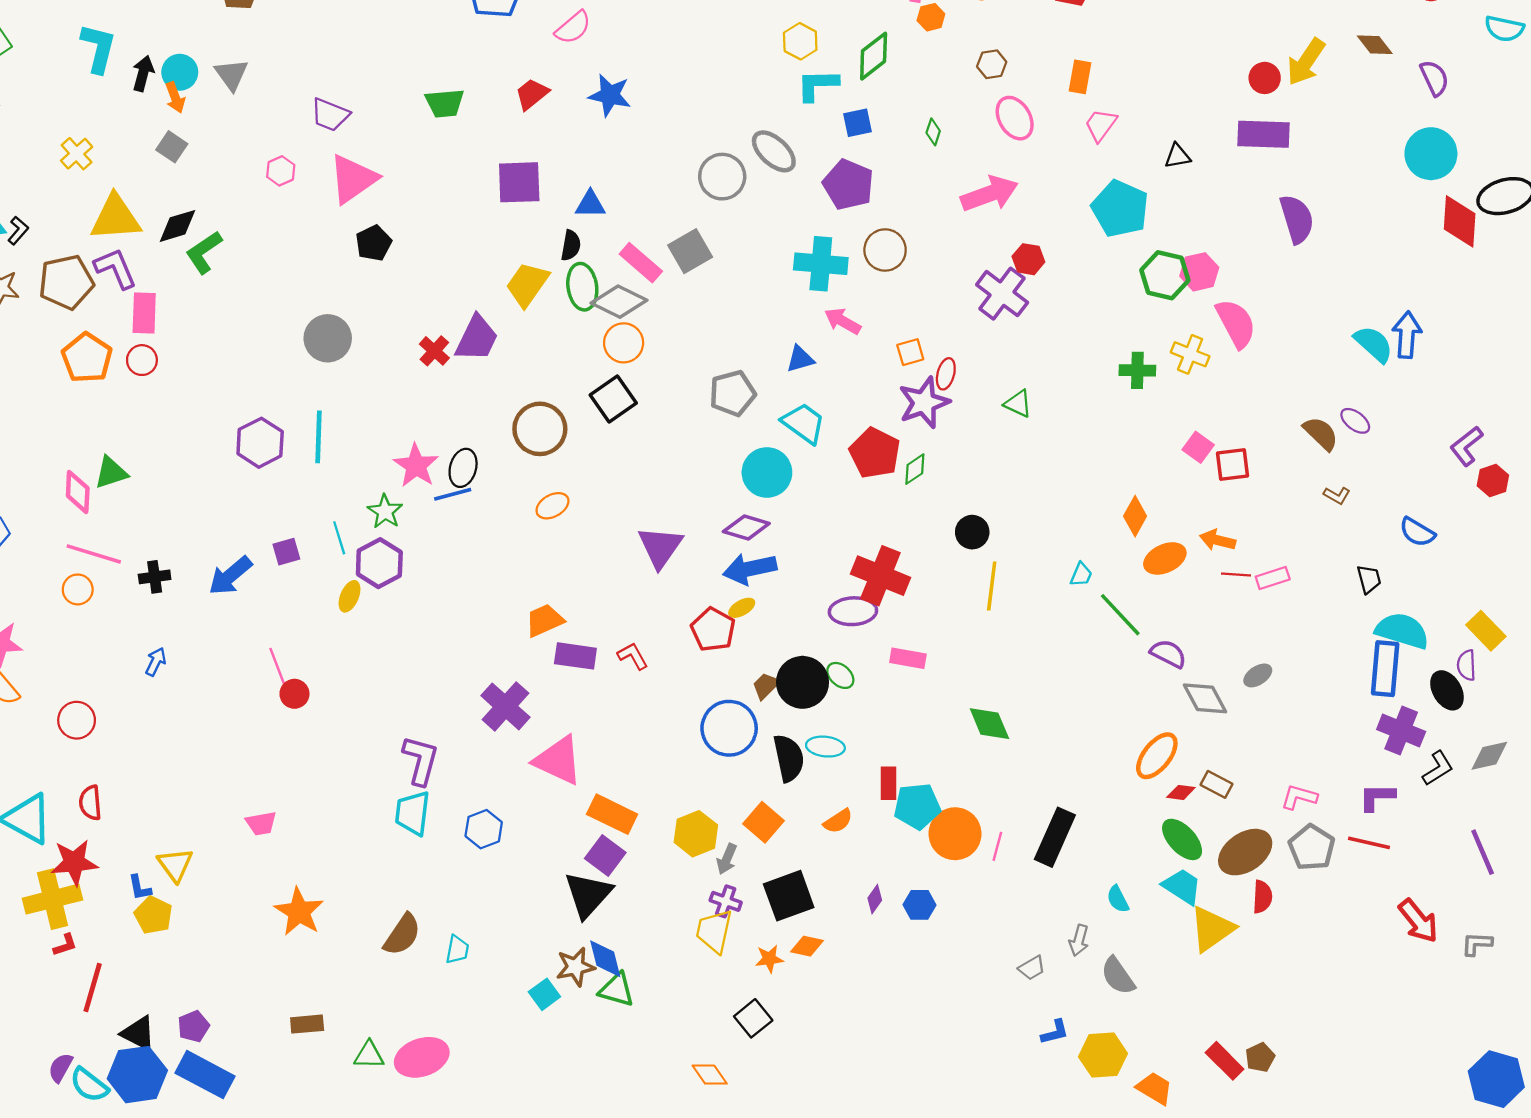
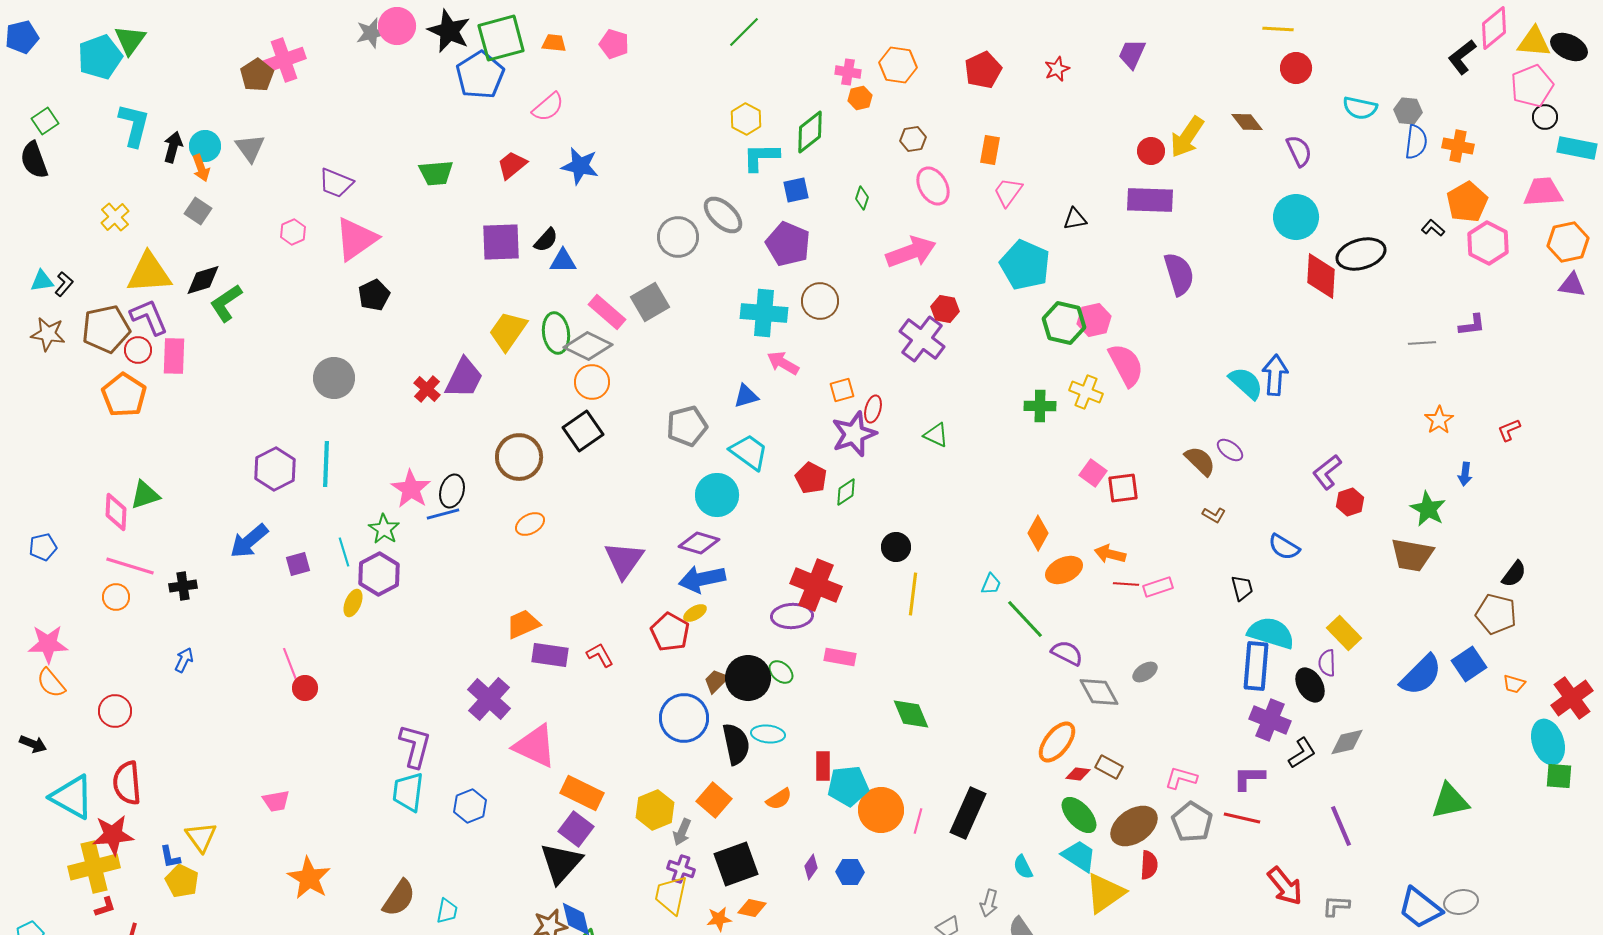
black semicircle: (571, 245) -> (546, 240), moved, turned 32
red circle: (142, 360) -> (138, 350), moved
red pentagon: (875, 453) -> (811, 478), size x0.7
blue arrow: (230, 576) -> (249, 541), moved
red semicircle: (90, 803) -> (127, 783), size x1.4

